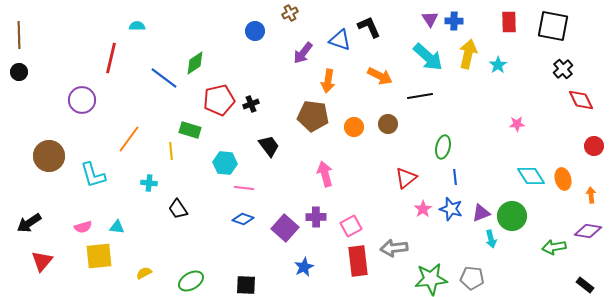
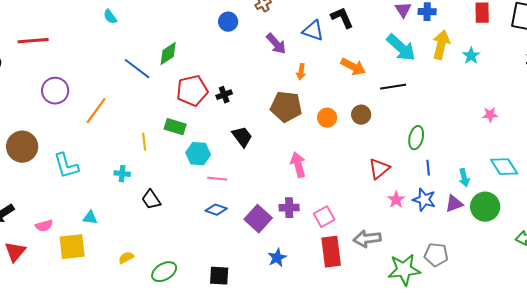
cyan semicircle: (137, 26) -> (110, 17), turned -126
purple arrow: (303, 53) -> (276, 44), turned -80
red line: (111, 58) -> (33, 41), moved, turned 72
orange arrow: (328, 81) -> (301, 72), size x0.7
green rectangle: (190, 130) -> (175, 127), moved
orange line: (129, 139) -> (96, 111), moved
pink semicircle: (83, 227) -> (44, 226), moved
cyan arrow: (491, 239) -> (464, 178), moved
yellow semicircle: (144, 273) -> (126, 258), moved
gray pentagon: (472, 278) -> (436, 255), moved

